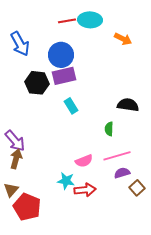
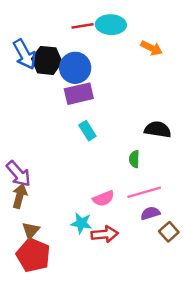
black hexagon: (37, 83) -> (47, 60), moved
brown triangle: (11, 190) -> (31, 231), moved

